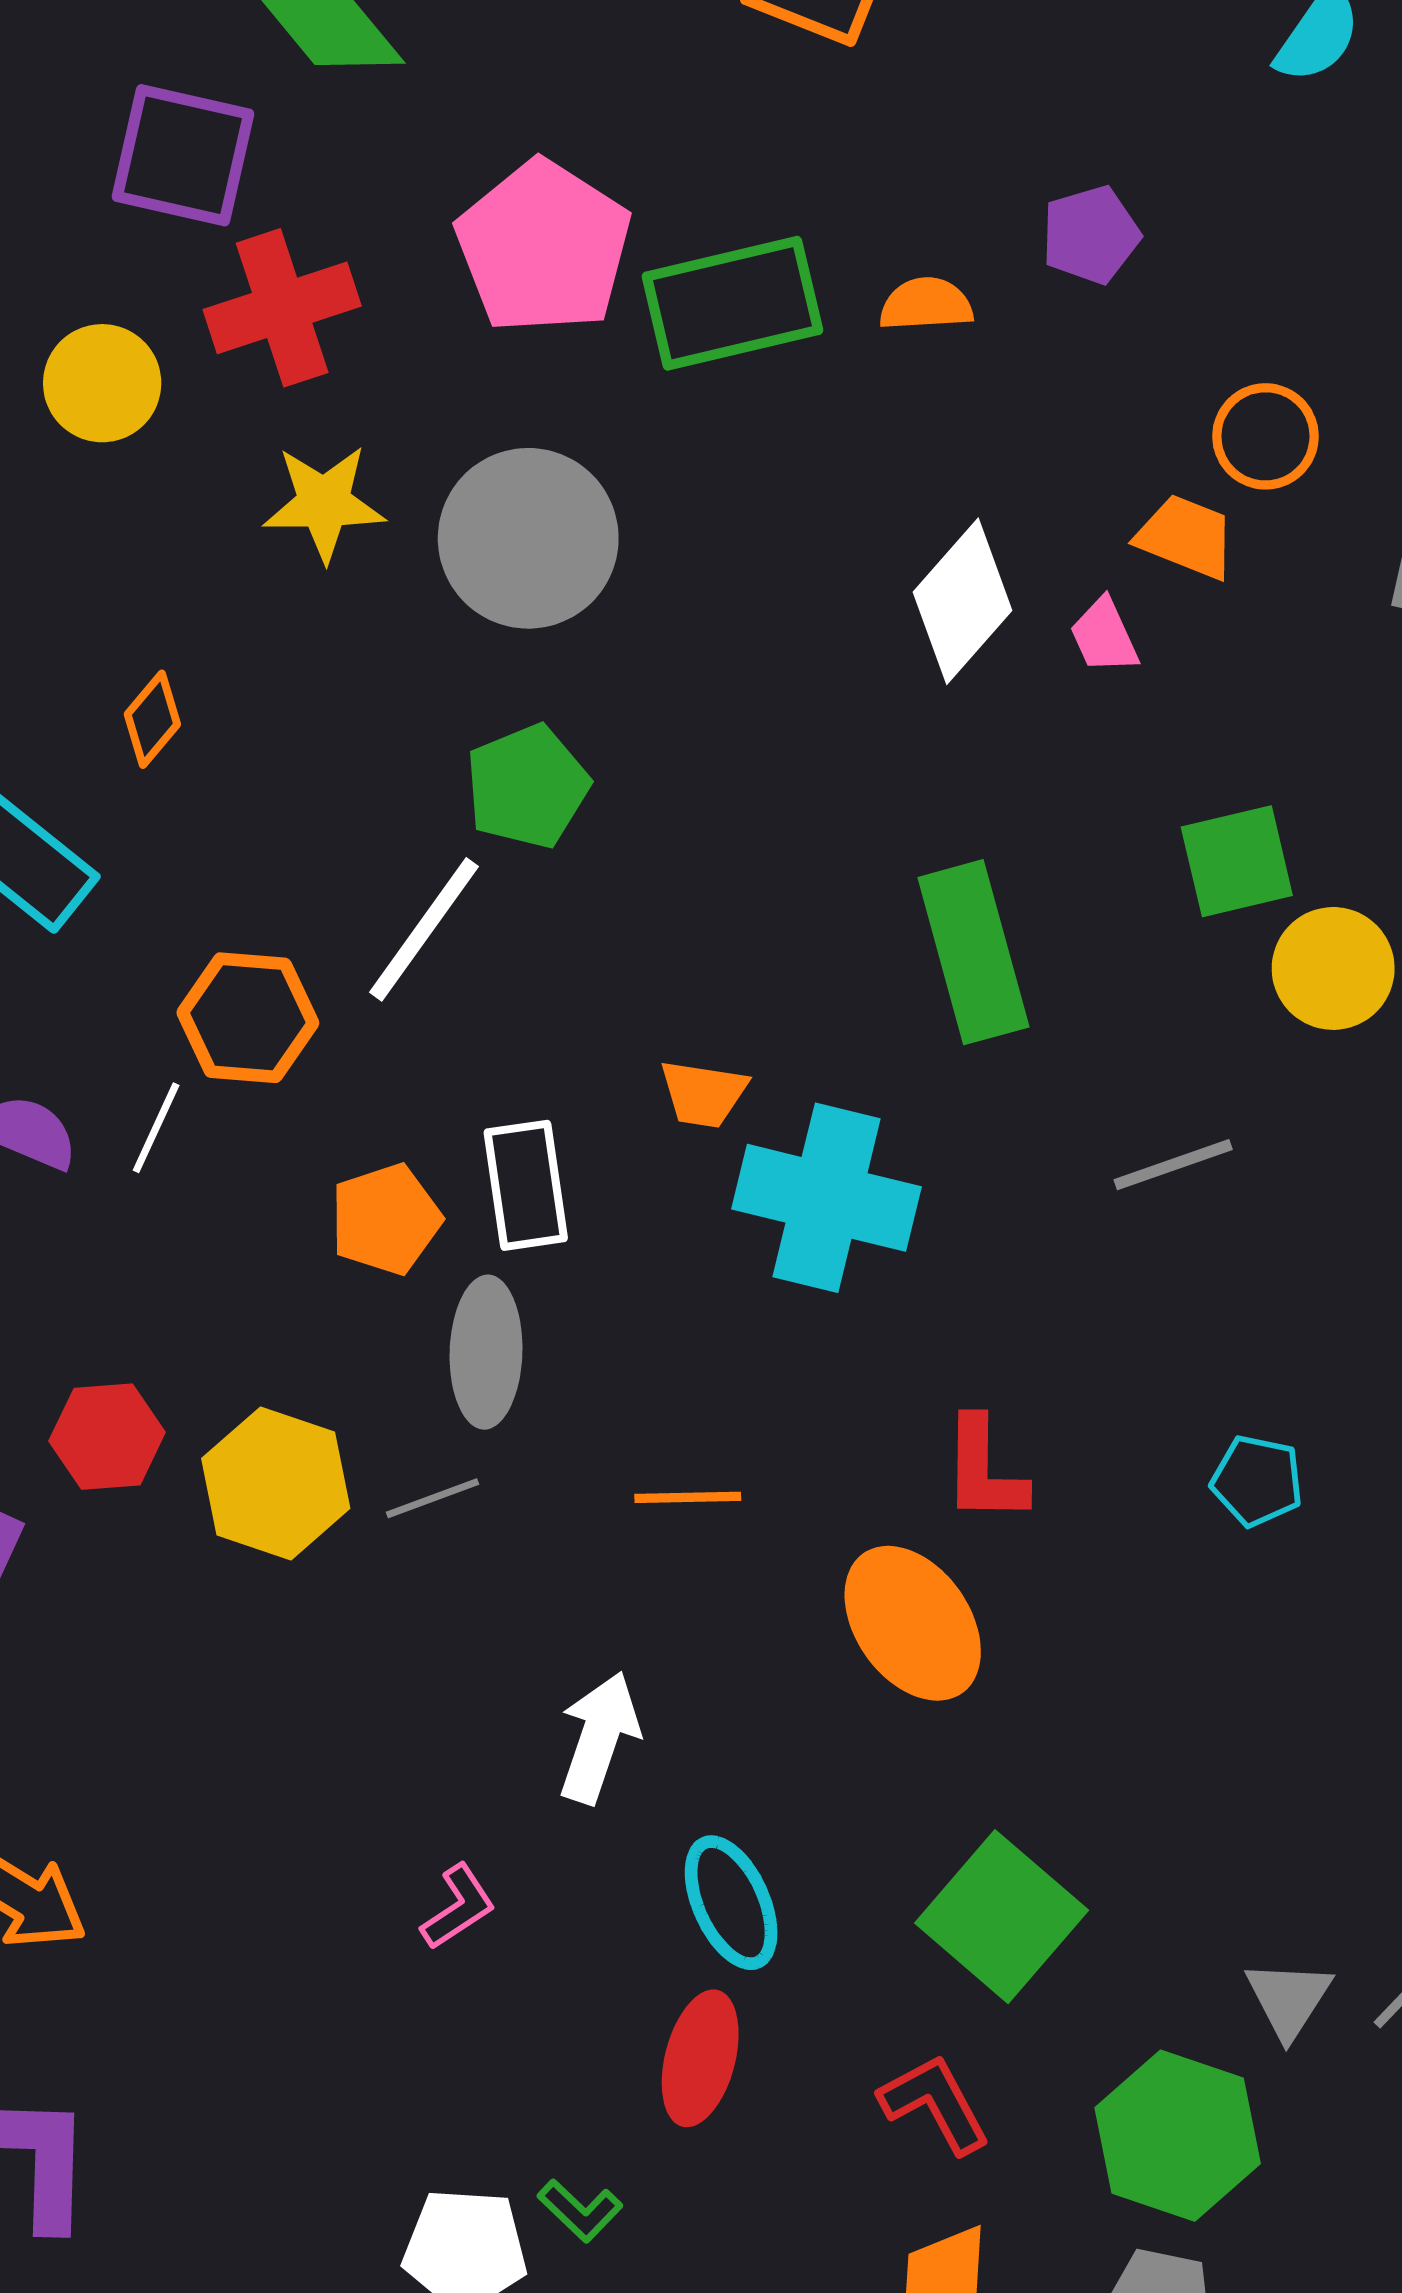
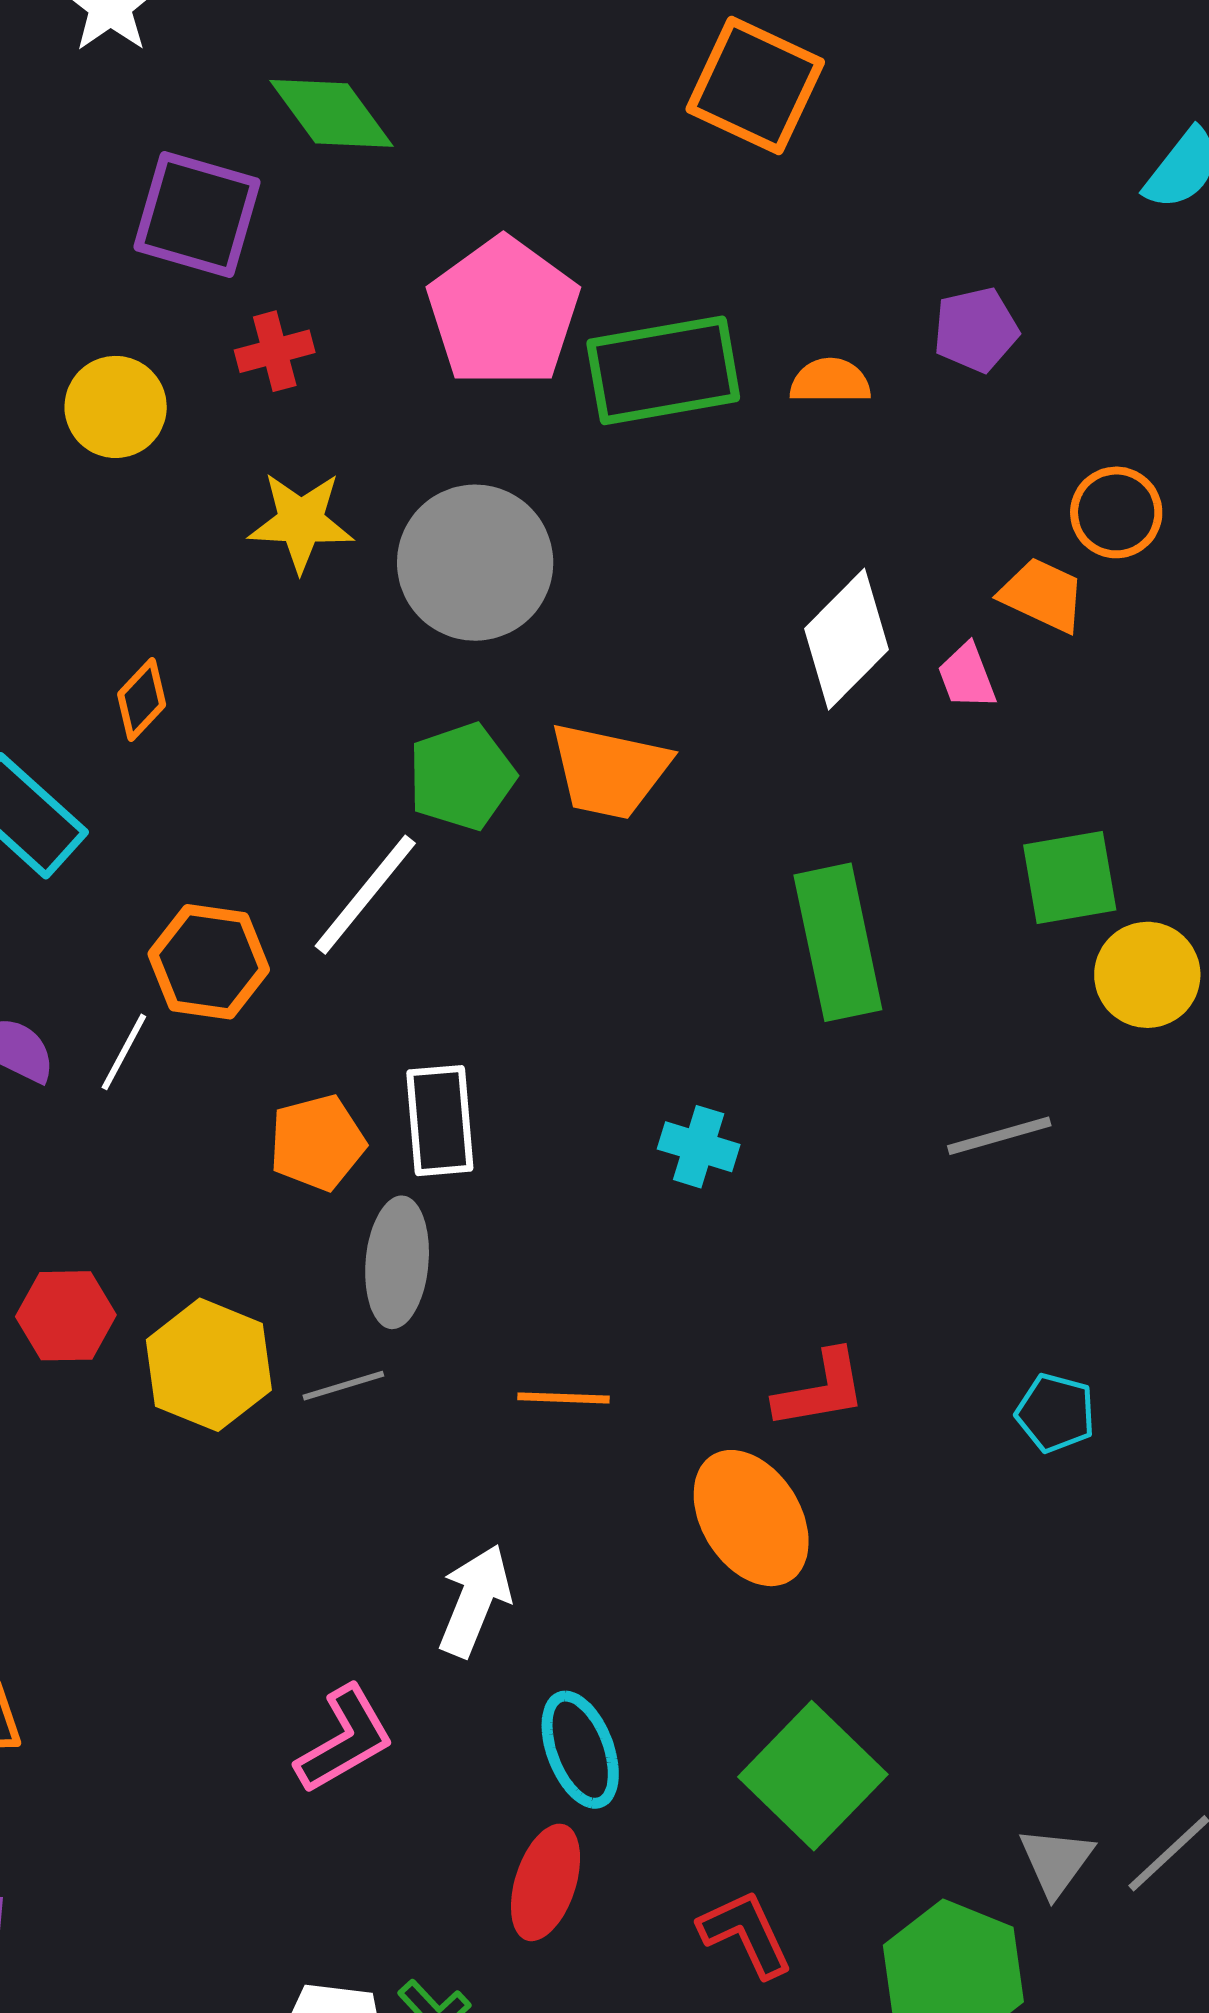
red cross: (282, 308) -> (275, 351), size x0.6
orange trapezoid: (703, 1094) -> (609, 771), moved, size x1.6
cyan cross: (827, 1198) -> (699, 1147), size x0.5
red L-shape: (984, 1470) -> (821, 1390), turned -104
pink L-shape: (458, 1907) -> (345, 1740), size x1.5

